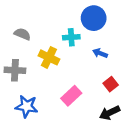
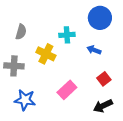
blue circle: (94, 18) -> (100, 18), moved
gray semicircle: (22, 34) -> (21, 32), turned 84

